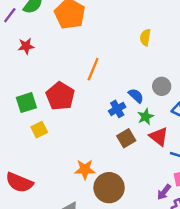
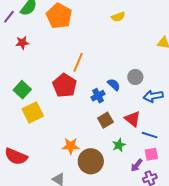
yellow semicircle: (145, 37) -> (118, 17), moved, turned -120
red pentagon: (60, 96) -> (65, 85), moved
green square: (26, 103) -> (22, 90), turned -30
green star: (146, 117) -> (119, 145), moved
yellow square: (39, 130) -> (33, 112), size x1.5

